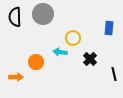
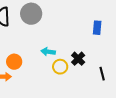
yellow circle: (73, 38) -> (60, 67), moved
orange circle: (36, 62) -> (14, 62), moved

